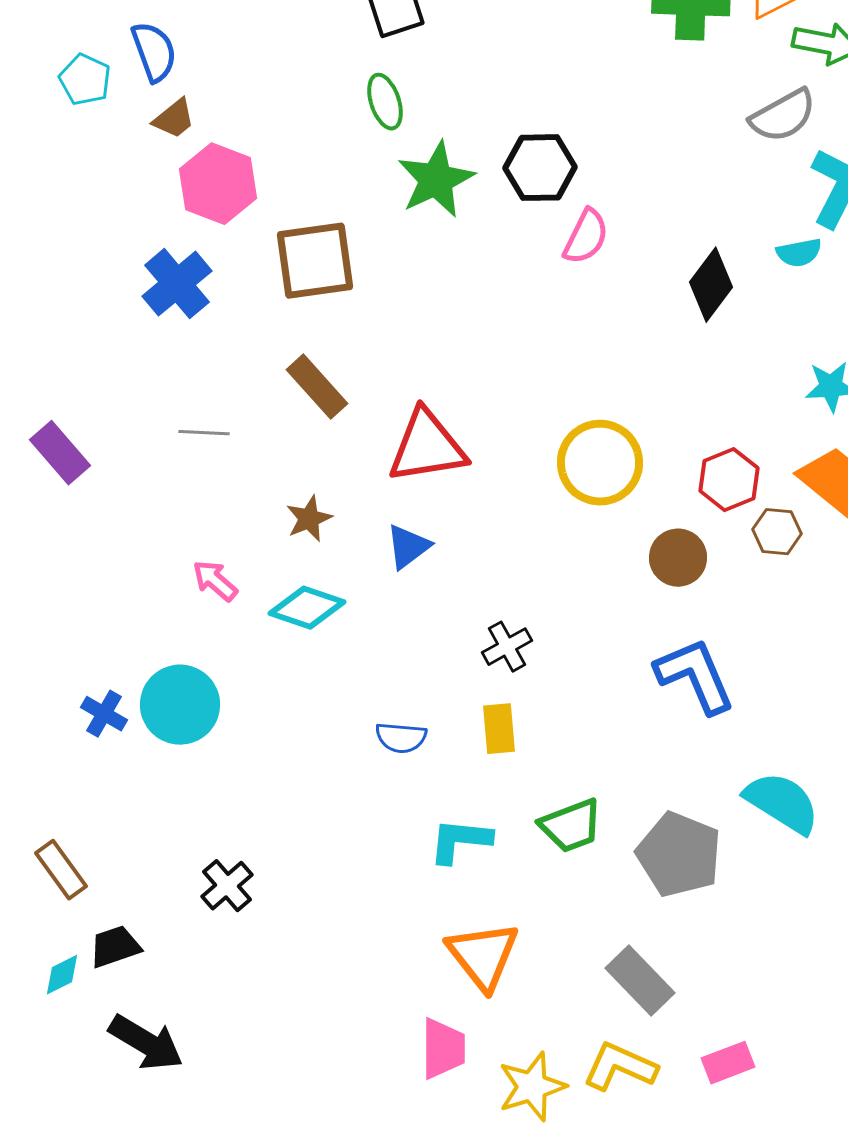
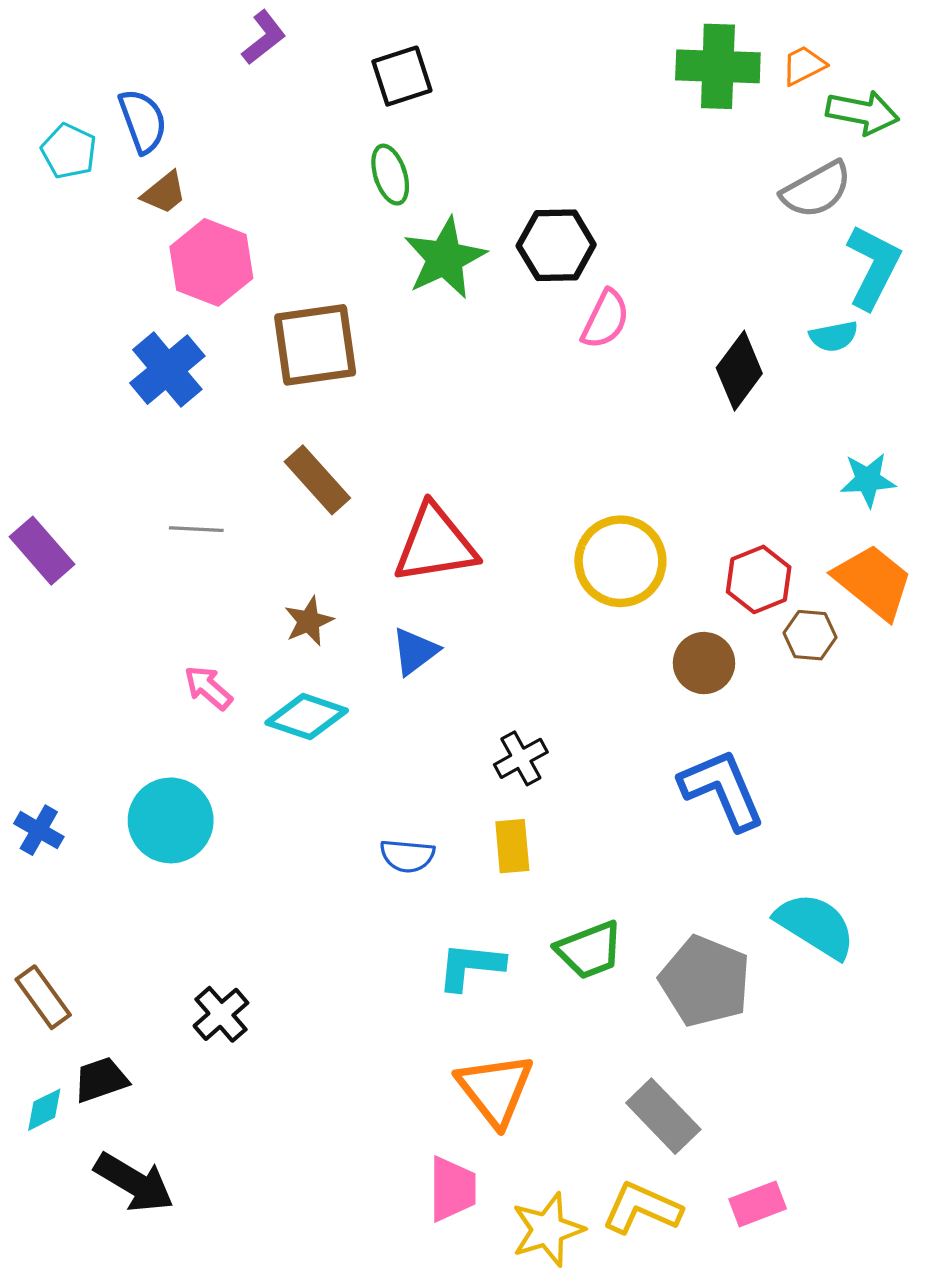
blue cross: (104, 714) -> (39, 830), moved

